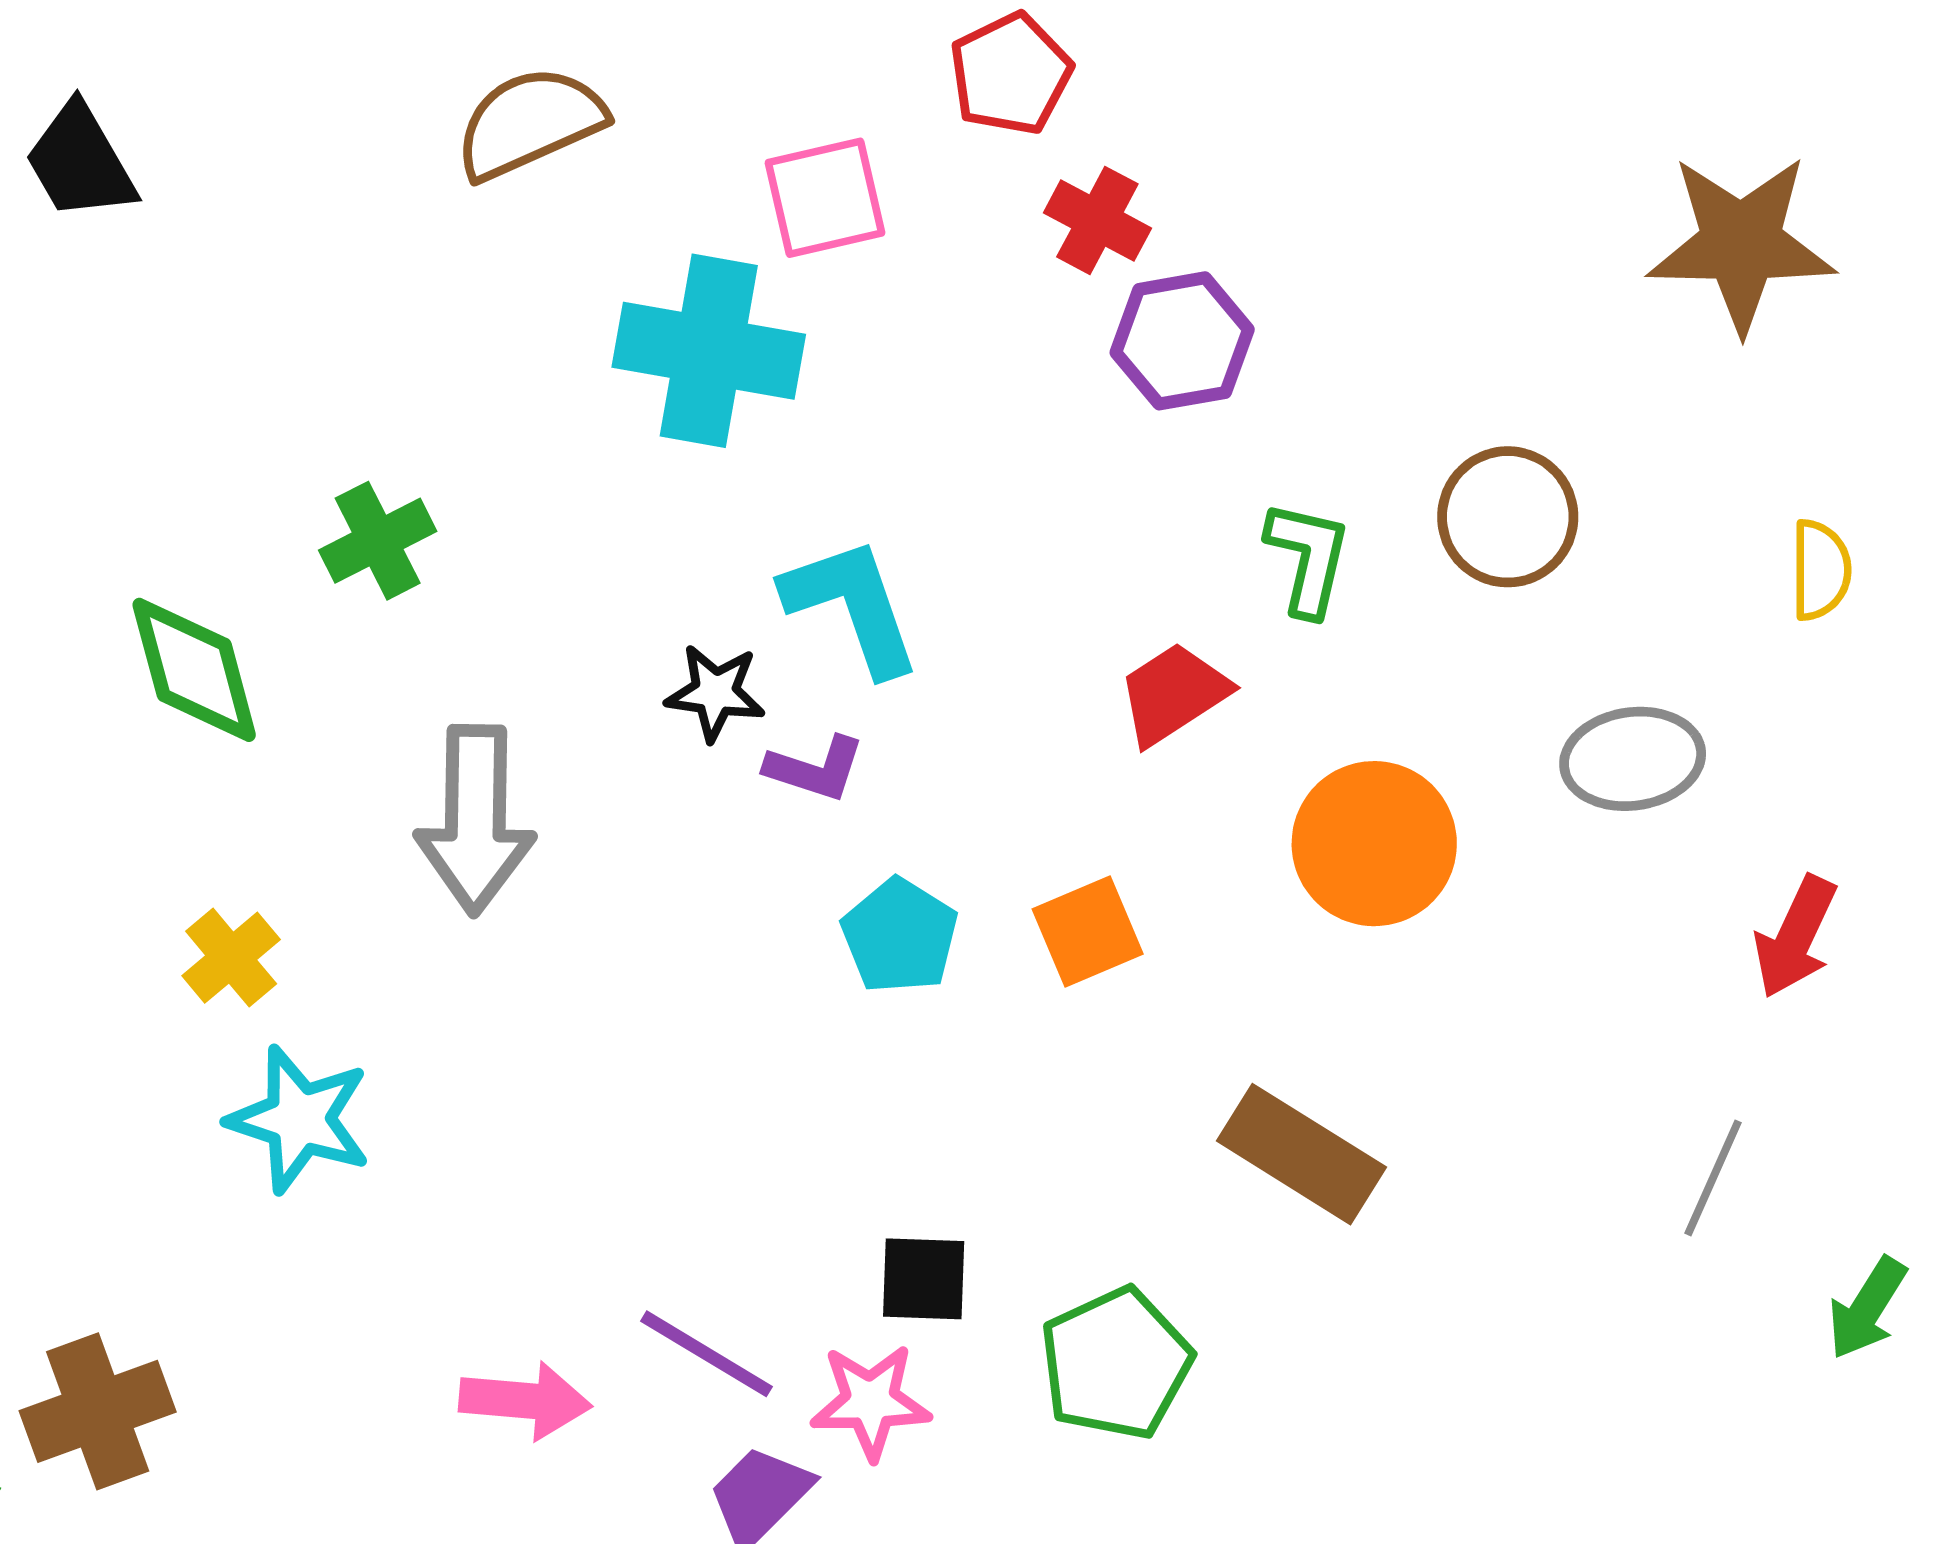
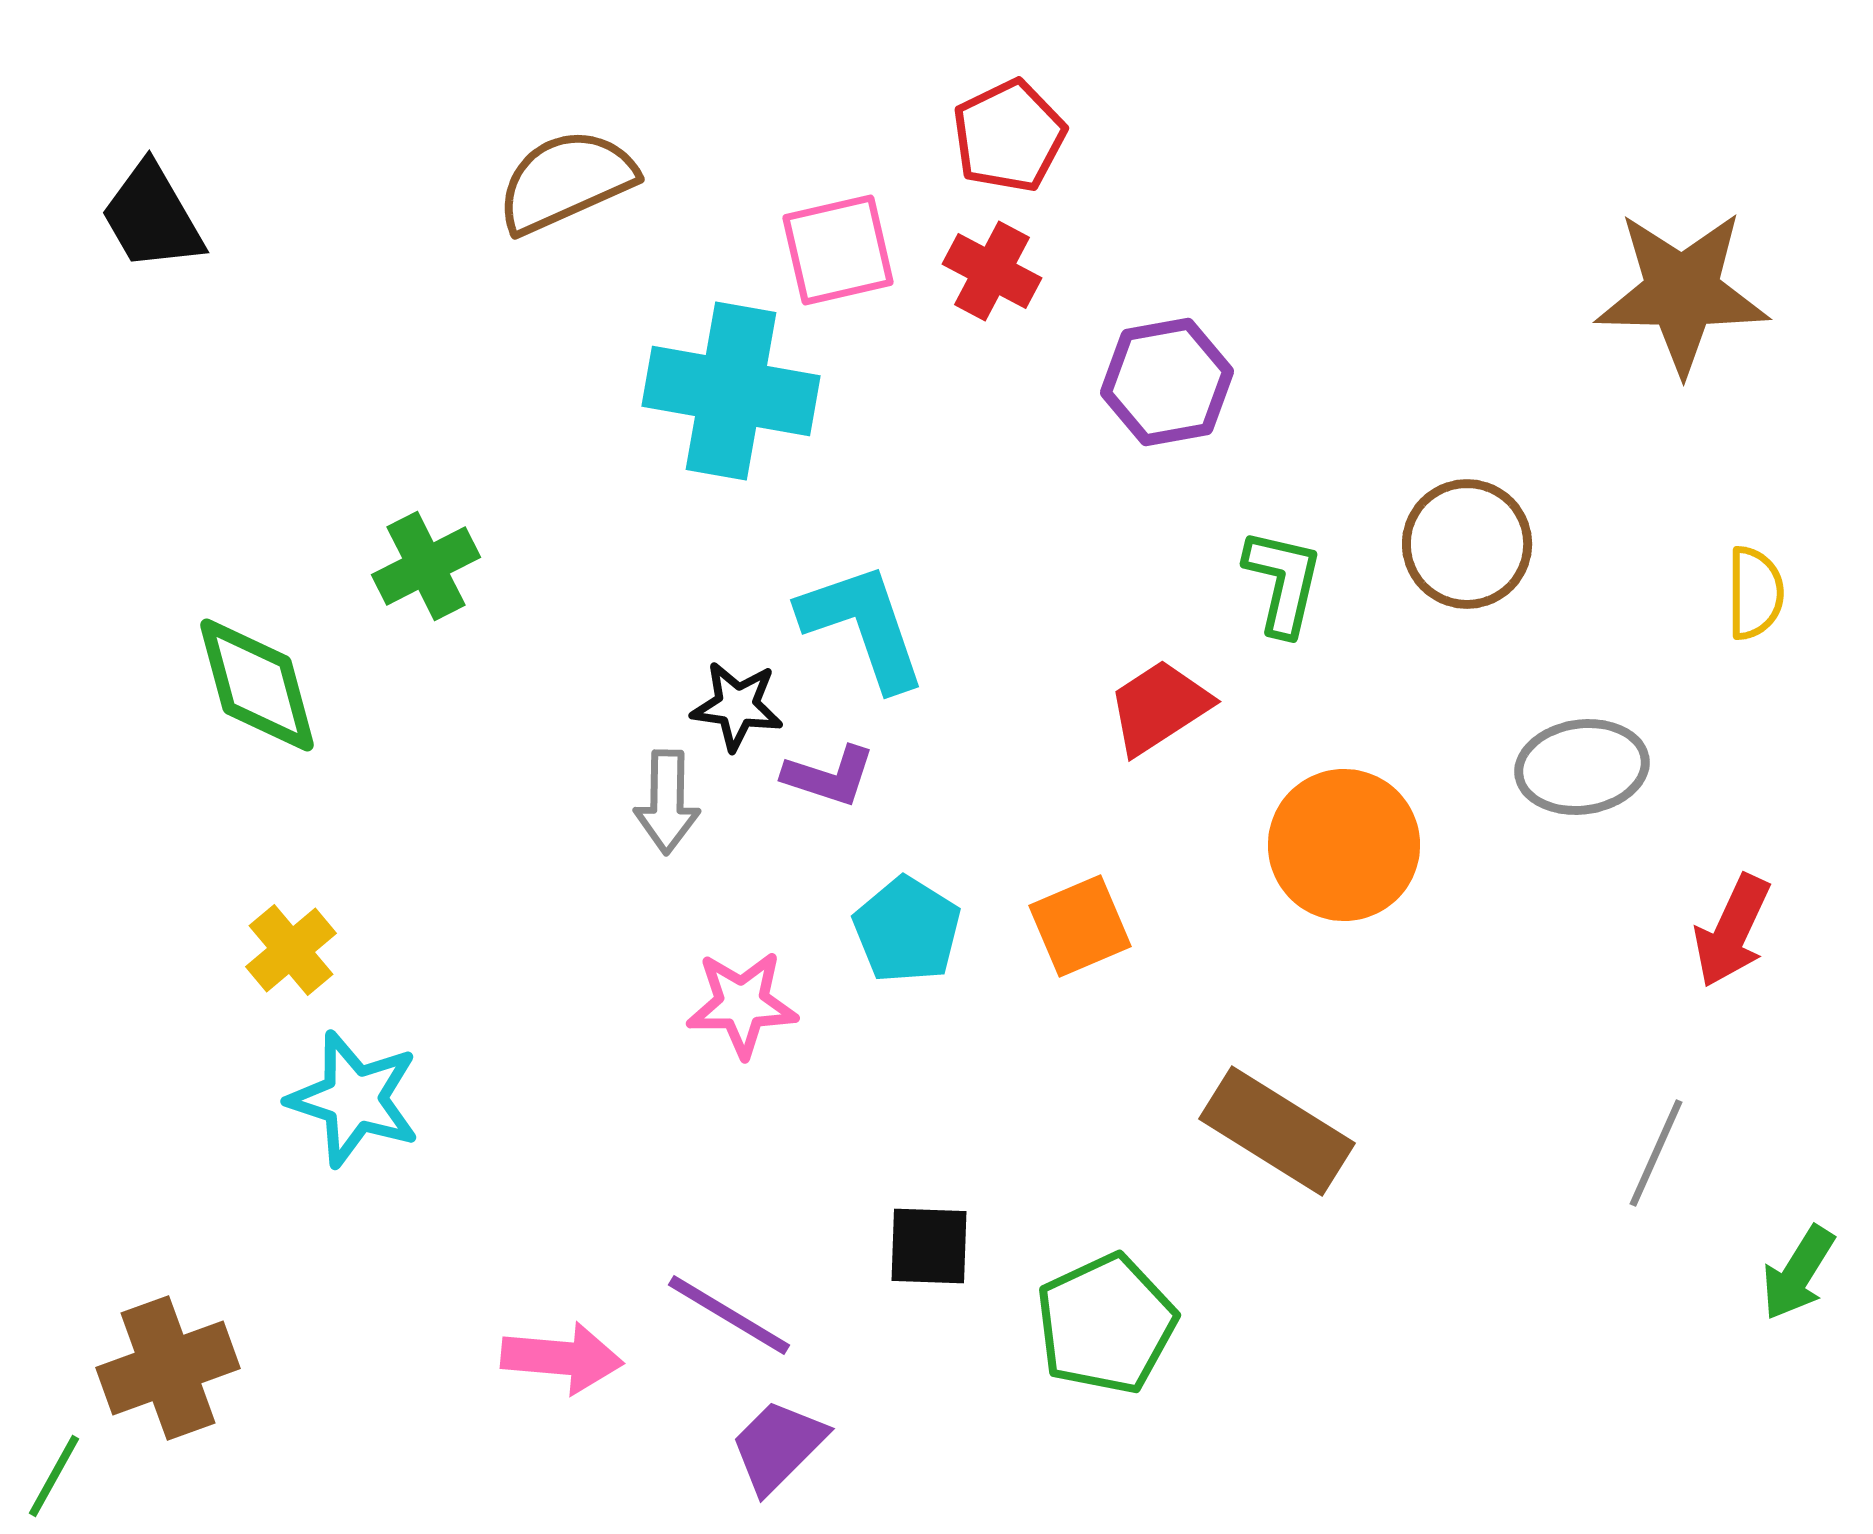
red cross: (1097, 220) -> (992, 271), moved
gray arrow: (475, 820) -> (667, 802), moved, size x0.6
pink star: (871, 1402) -> (742, 1004), moved

